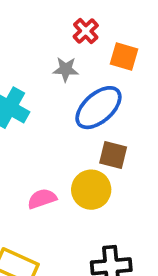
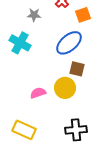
orange square: (124, 57) -> (83, 15), turned -35
gray star: (66, 69) -> (34, 15), moved

